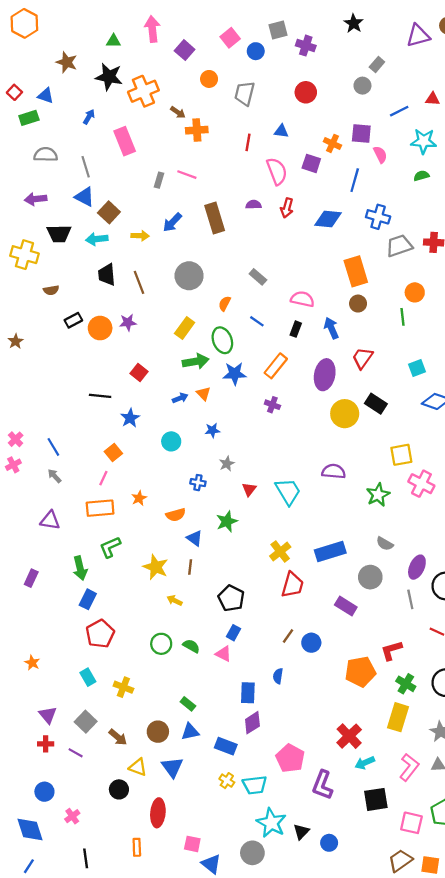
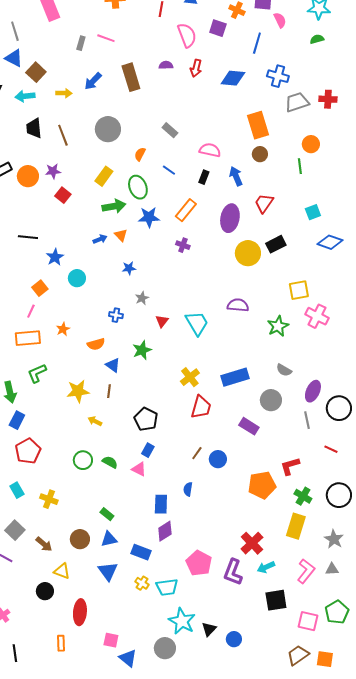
red square: (139, 372) -> (63, 195), moved
black rectangle: (376, 404) -> (276, 244), turned -60
cyan circle: (171, 441) -> (77, 278), moved
yellow star: (156, 567) -> (78, 391), turned -30
blue triangle: (172, 767) -> (108, 571), moved
purple L-shape: (322, 785) -> (233, 572), moved

